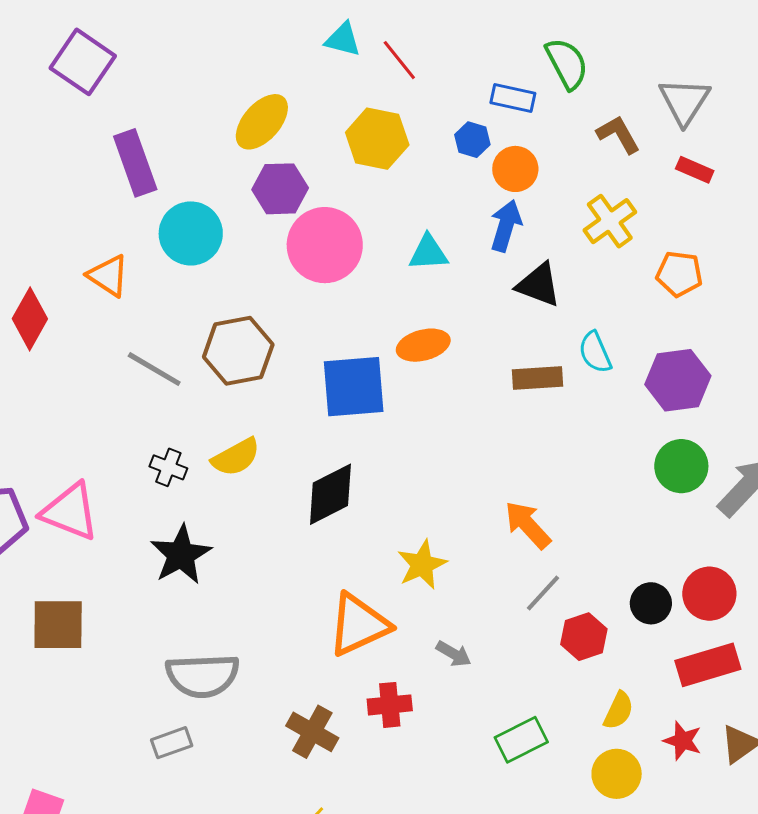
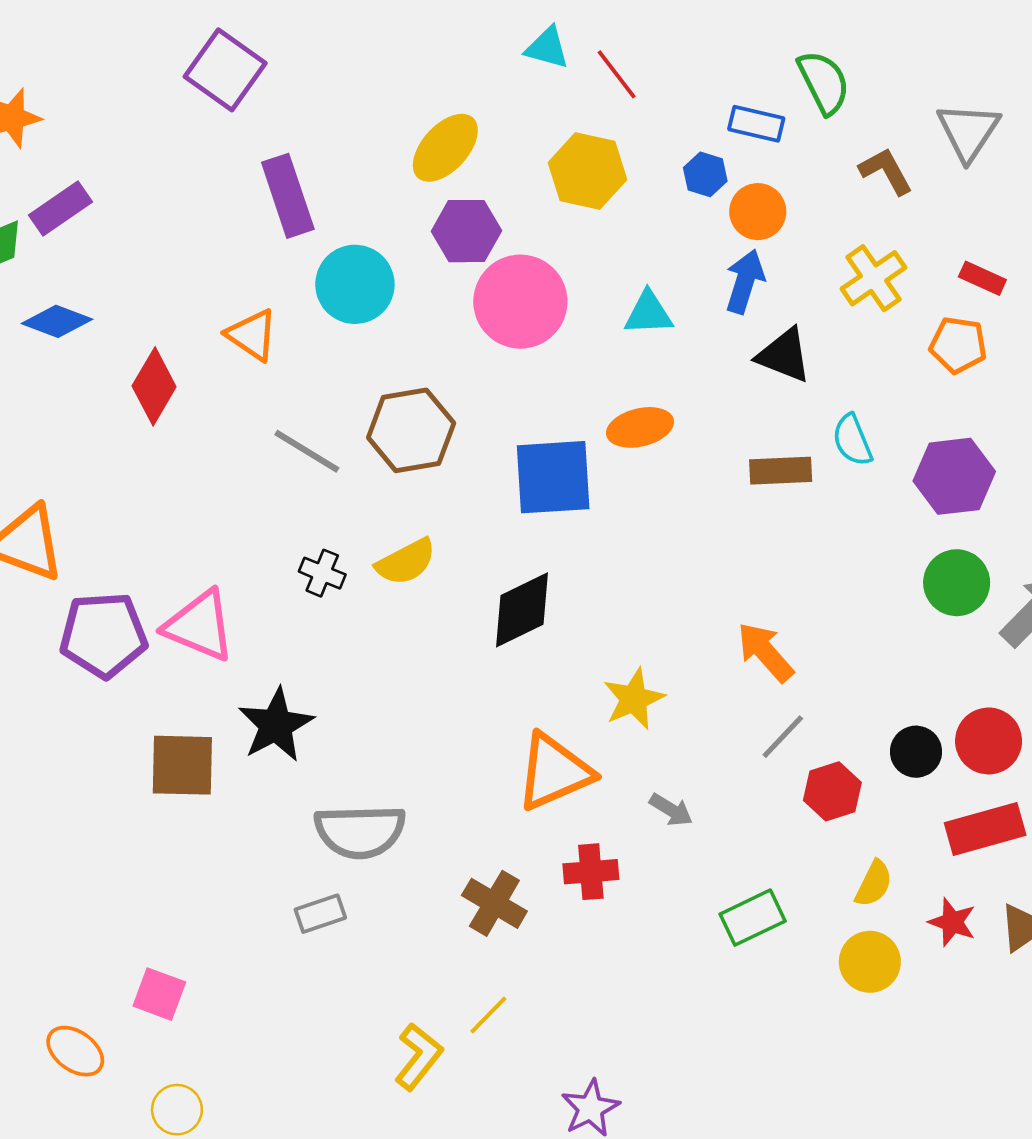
red rectangle: (695, 170) -> (982, 278), moved
black star: (181, 555) -> (276, 725), moved

